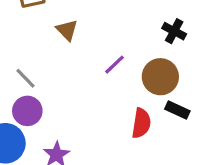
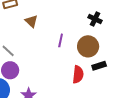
purple line: (114, 65) -> (61, 40), turned -32
black rectangle: (177, 110) -> (99, 66), turned -40

